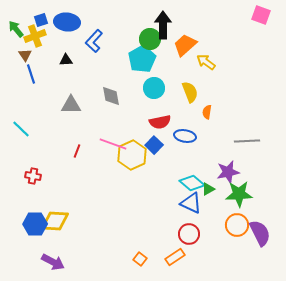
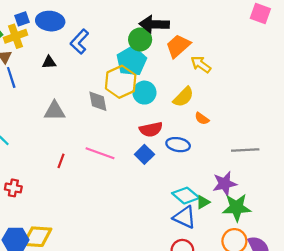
black arrow: (163, 25) -> (154, 24), turned -88
yellow semicircle: (190, 92) -> (183, 97), turned 65
orange semicircle: (207, 112) -> (202, 119), turned -64
yellow hexagon: (132, 155) -> (121, 82), moved

